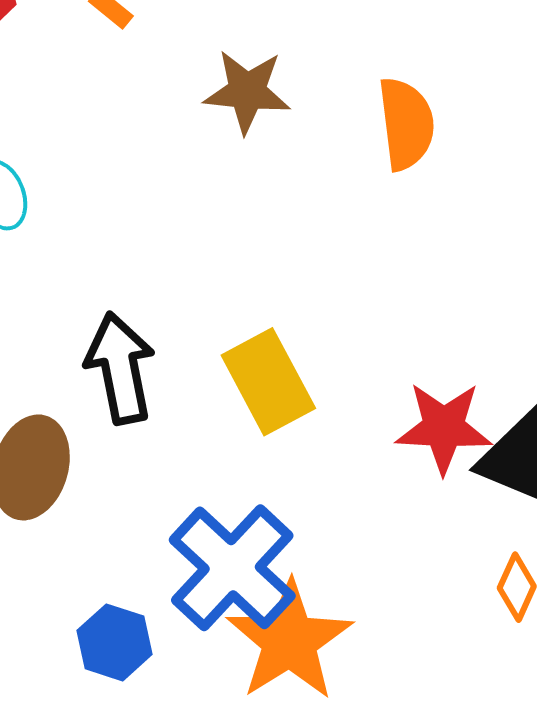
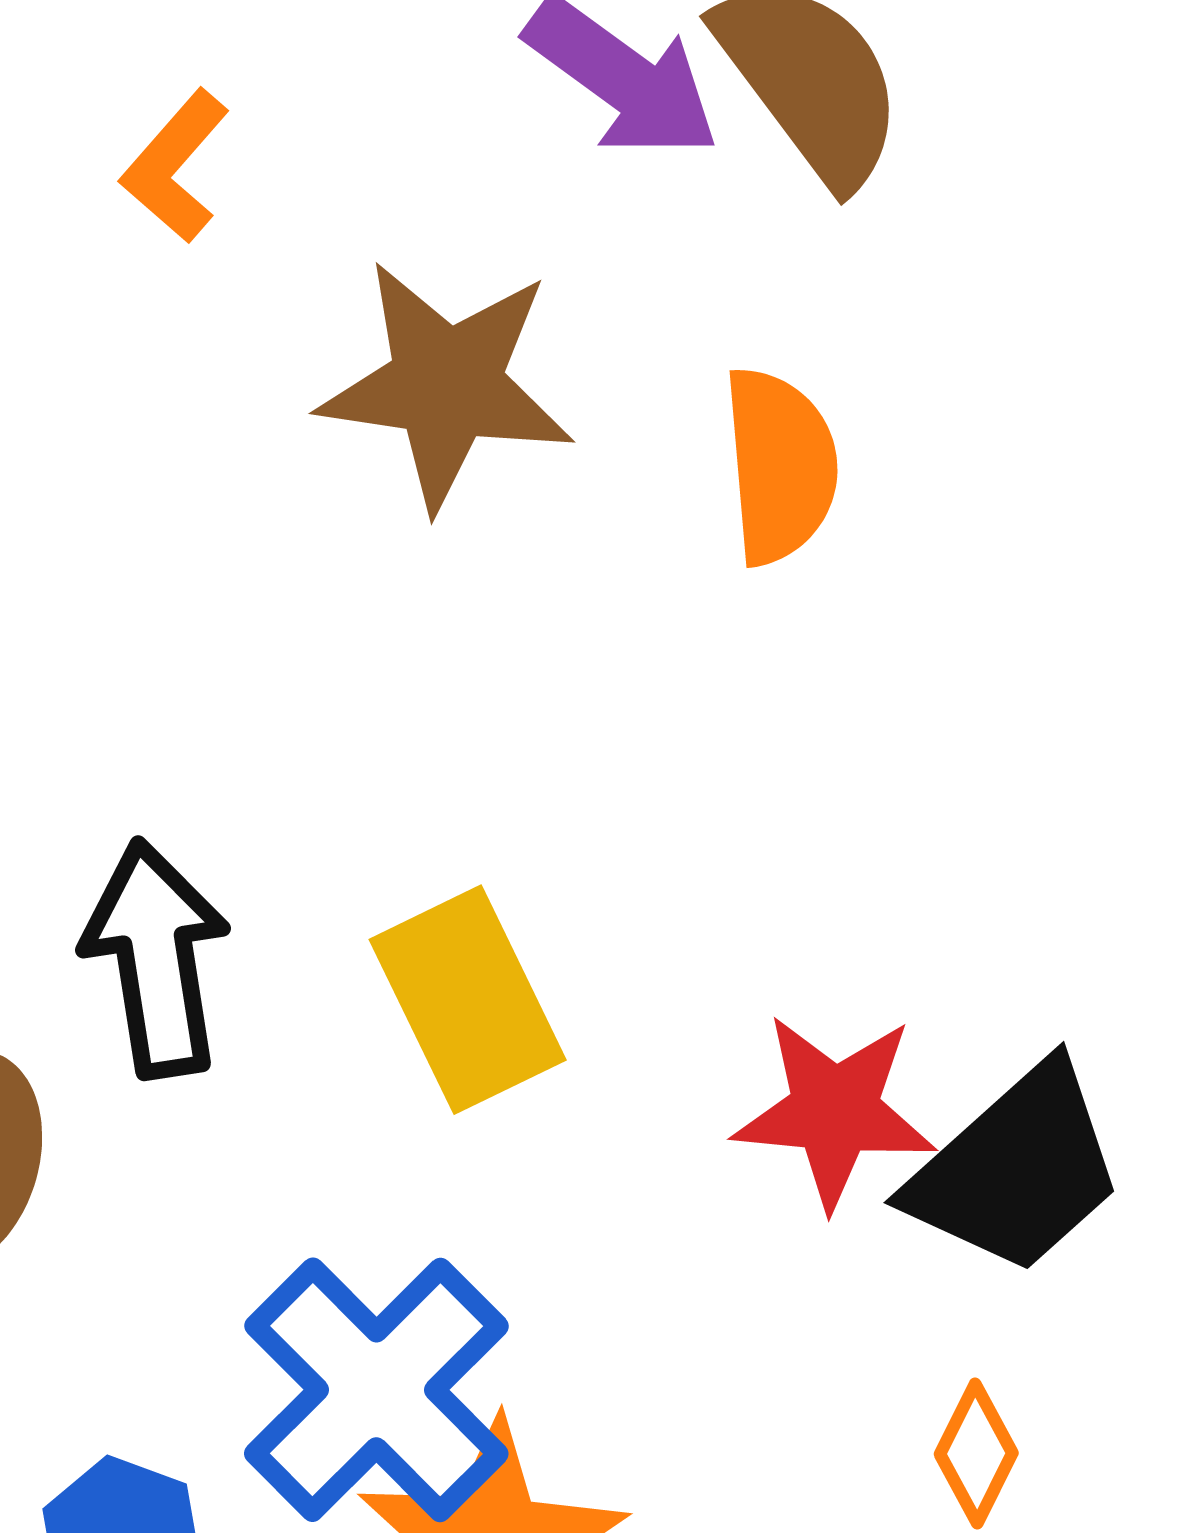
brown star: (247, 92) -> (446, 385), size x1.4

